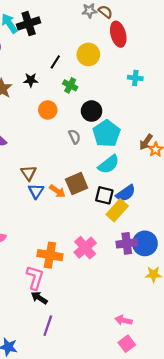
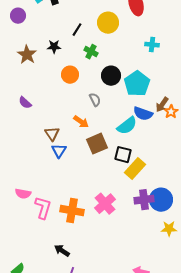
cyan pentagon: (106, 133) -> (137, 84), moved
orange arrow: (57, 191) -> (81, 122), moved
blue semicircle: (126, 193) -> (143, 114), moved, turned 54
pink L-shape: (35, 278) -> (43, 208), moved

